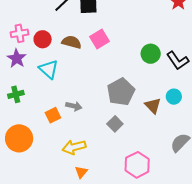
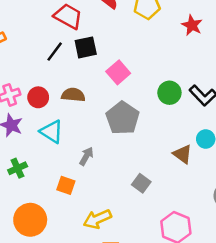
pink square: (100, 39) -> (118, 72), moved
gray pentagon: (121, 92) -> (123, 118), moved
gray arrow: (74, 106) -> (86, 156), moved, turned -63
orange square: (53, 115) -> (66, 185), turned -35

